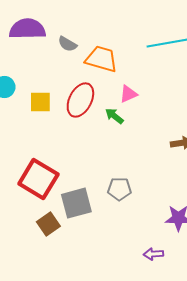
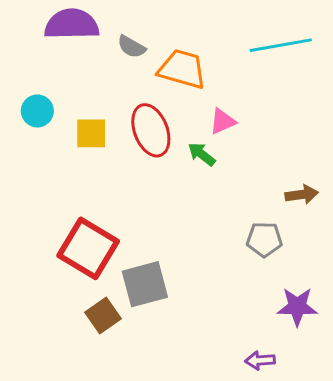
red ellipse: (80, 100) -> (151, 130), turned -48
gray pentagon: (119, 189) -> (264, 239), moved

